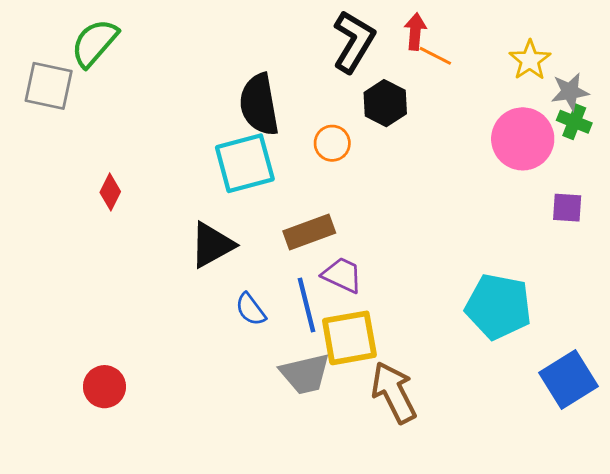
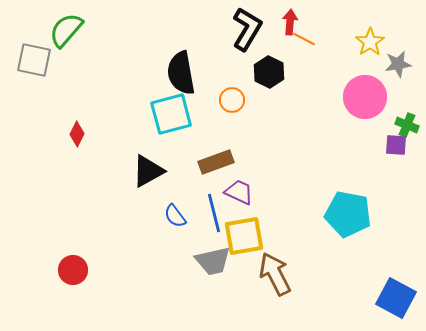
green cross: (574, 122) -> (407, 125), moved
blue square: (569, 380) -> (396, 298), moved, turned -30

